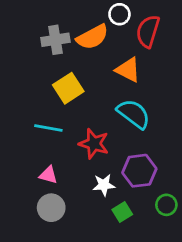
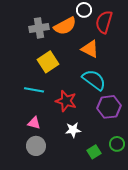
purple hexagon: (139, 171) -> (109, 107), moved
green square: (122, 212) -> (94, 152), moved

